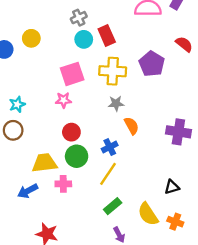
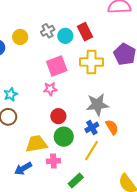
gray cross: (79, 18) -> (48, 31), moved
gray star: (116, 103) -> (97, 105), moved, size x1.6
orange semicircle: (131, 126) -> (112, 127), moved
green rectangle: (113, 206) -> (76, 181), moved

